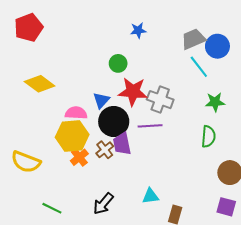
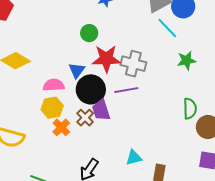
yellow hexagon: (72, 136) -> (52, 108), size x0.7
green semicircle: (208, 136) -> (190, 109), moved

